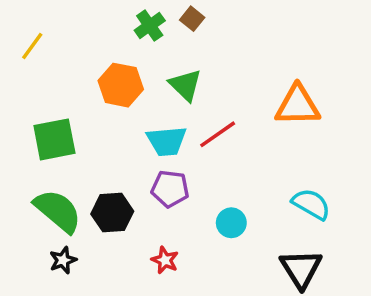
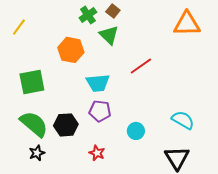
green triangle: (185, 85) -> (109, 35), moved
orange triangle: (298, 105) -> (187, 24), moved
red line: (218, 134) -> (141, 66), moved

